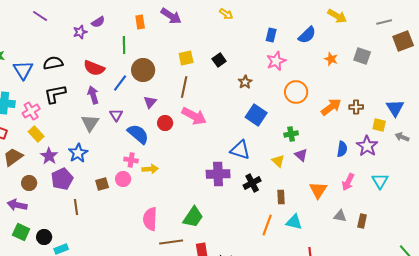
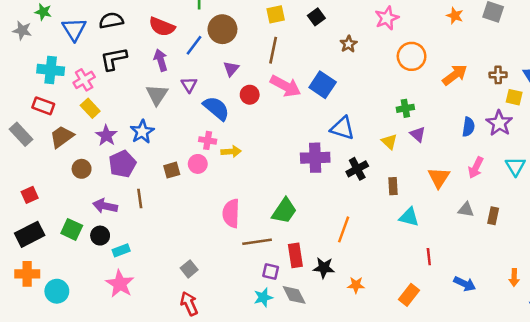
brown cross: (356, 107) -> (498, 75), moved
blue square: (256, 115) -> (323, 85), moved
purple arrow: (17, 205) -> (105, 206), moved
orange line: (267, 225) -> (344, 229), moved

